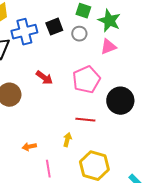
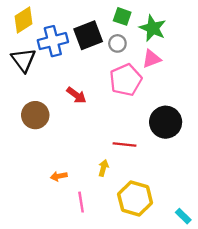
black square: (54, 27) -> (88, 35), size x1.4
pink pentagon: (86, 80) -> (126, 80), moved

